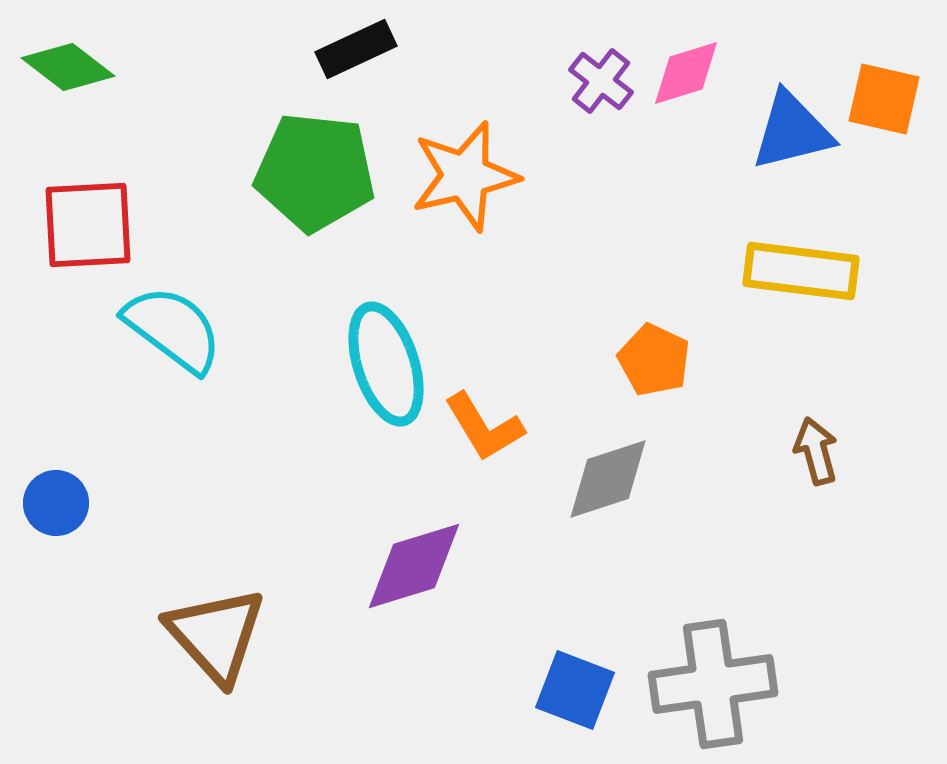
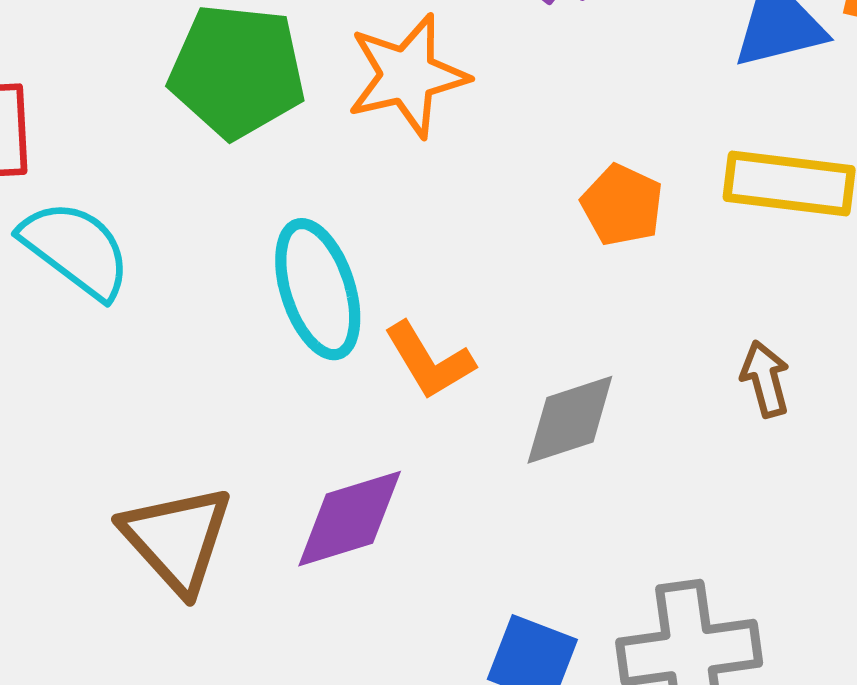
orange pentagon: (654, 360) -> (622, 205), moved
brown arrow: (816, 451) -> (765, 379), moved
brown triangle: (216, 635) -> (177, 539), moved

